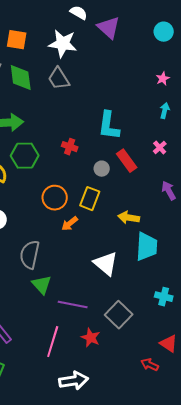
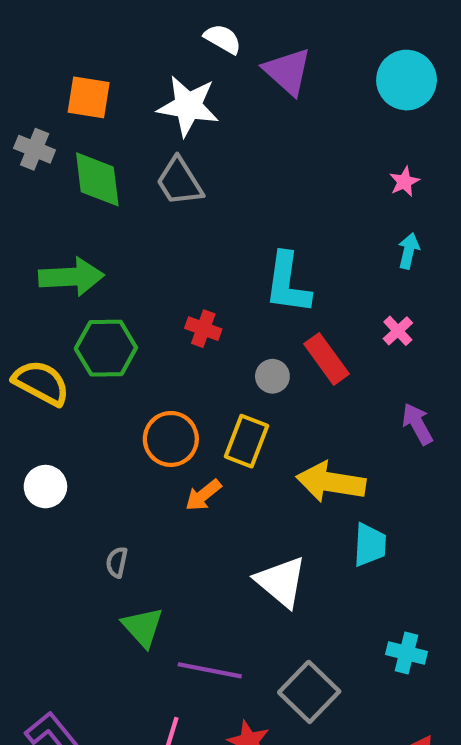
cyan circle: (164, 32) -> (407, 80), size x1.4
yellow arrow: (129, 218) -> (331, 482), size x1.4
cyan trapezoid: (147, 247) -> (370, 545), size x0.7
gray semicircle: (30, 255) -> (117, 562), size x0.5

